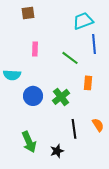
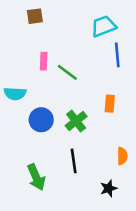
green line: (70, 58) -> (67, 72), moved
orange semicircle: (98, 125) -> (122, 156), turned 32
black line: (74, 129) -> (74, 161), moved
black star: (57, 151) -> (109, 188), moved

